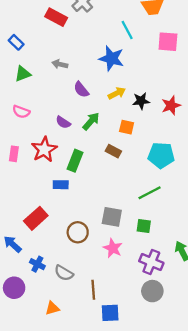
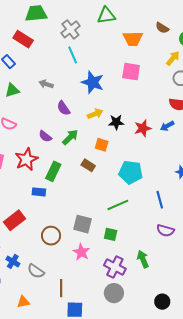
red rectangle: (56, 17) -> (23, 39), moved
cyan line: (127, 30) -> (73, 55), moved
pink square: (168, 42) -> (131, 72), moved

